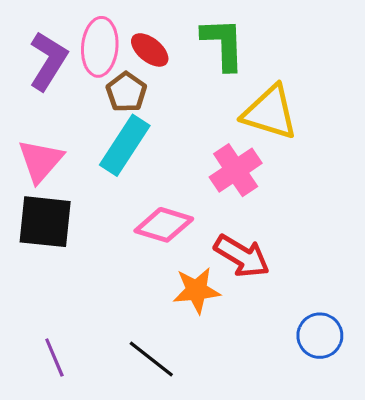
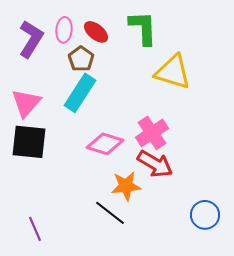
pink ellipse: (100, 47) -> (64, 30), size x0.7
pink cross: (236, 170) -> (152, 133), moved
black line: (151, 359) -> (110, 213), moved

